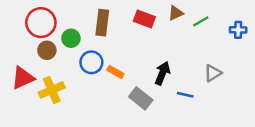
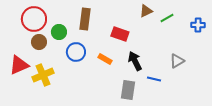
red rectangle: (144, 19) -> (120, 34), moved
orange rectangle: (115, 72) -> (105, 59), moved
black arrow: (162, 73) -> (135, 61), turned -48
gray rectangle: (141, 98) -> (128, 90), moved, turned 60

